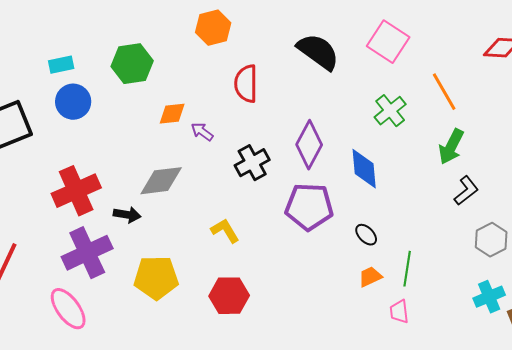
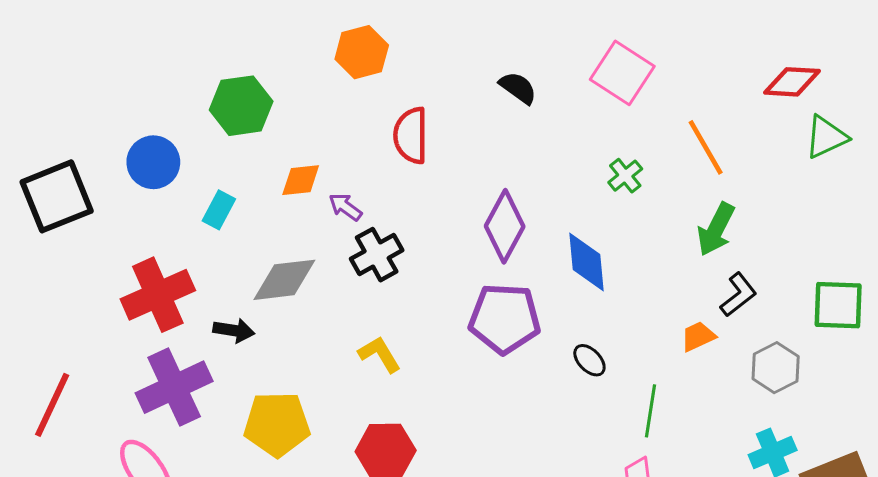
black semicircle: (318, 52) -> (518, 88), size x0.6
cyan rectangle: (61, 65) -> (219, 210), moved, turned -50
green cross: (390, 111) -> (625, 176), size x0.7
black cross: (252, 163) -> (377, 255), moved
orange trapezoid: (370, 277) -> (698, 336), moved

